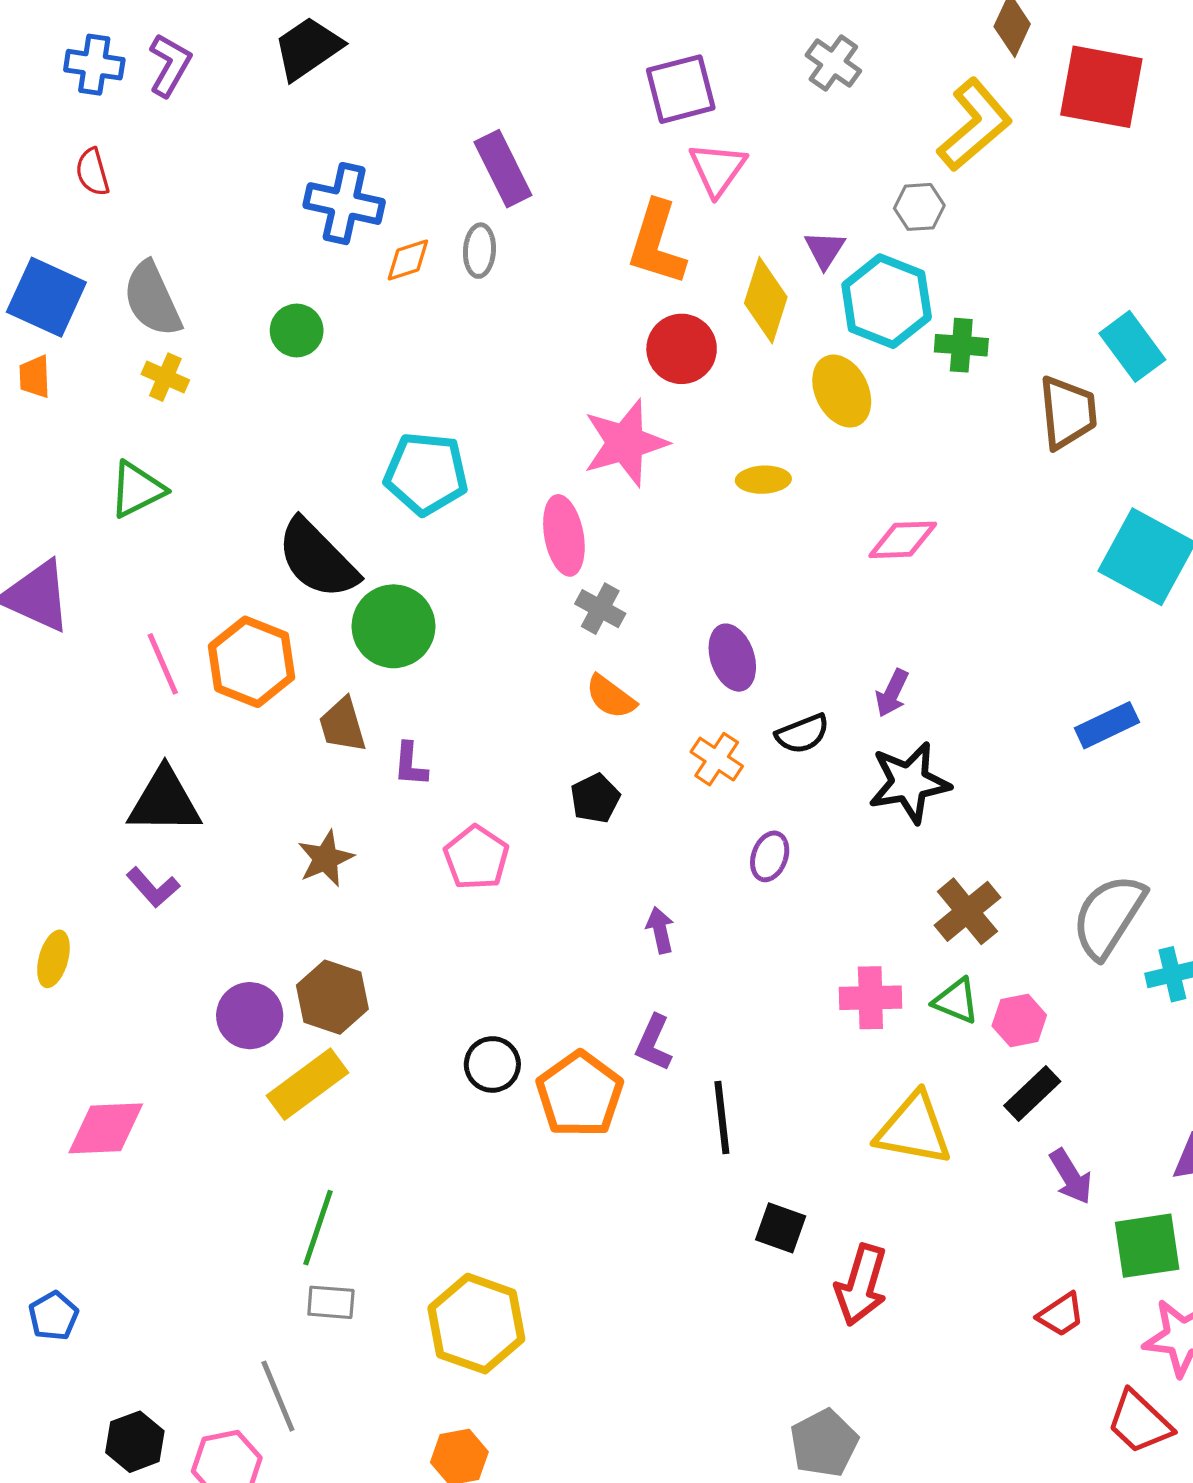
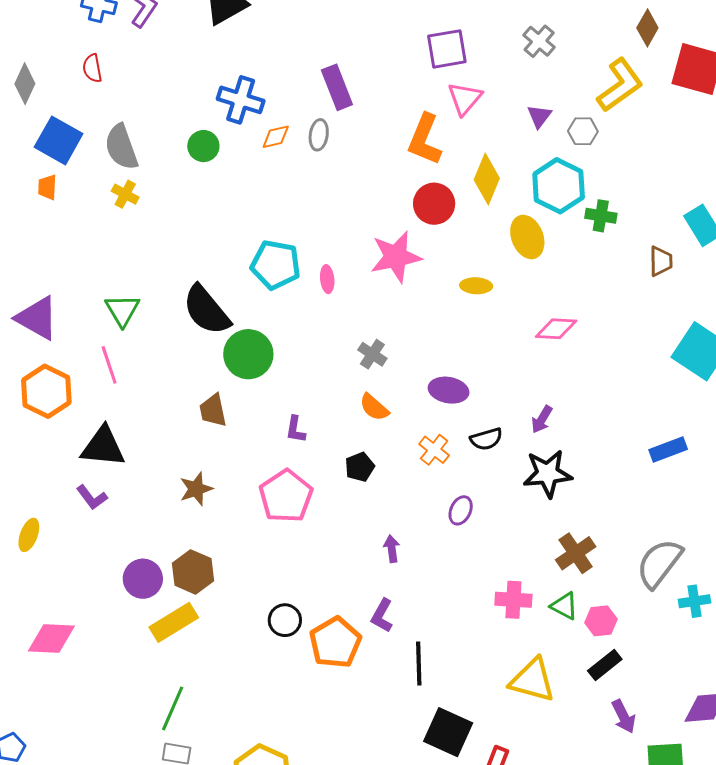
purple triangle: (825, 250) -> (539, 116), moved
green circle: (297, 331) -> (203, 146), moved
brown trapezoid: (1068, 412) -> (661, 261), size x0.7
green triangle: (137, 489) -> (122, 310), moved, turned -39
pink ellipse: (564, 535) -> (327, 279), moved, size x0.6
purple ellipse: (732, 658) -> (449, 390), turned -66
orange hexagon: (252, 662) -> (46, 391), moved
purple L-shape: (410, 764) -> (296, 429), moved
pink pentagon: (476, 858) -> (286, 496), size x1.4
black square: (781, 1228) -> (448, 732), size x1.6

